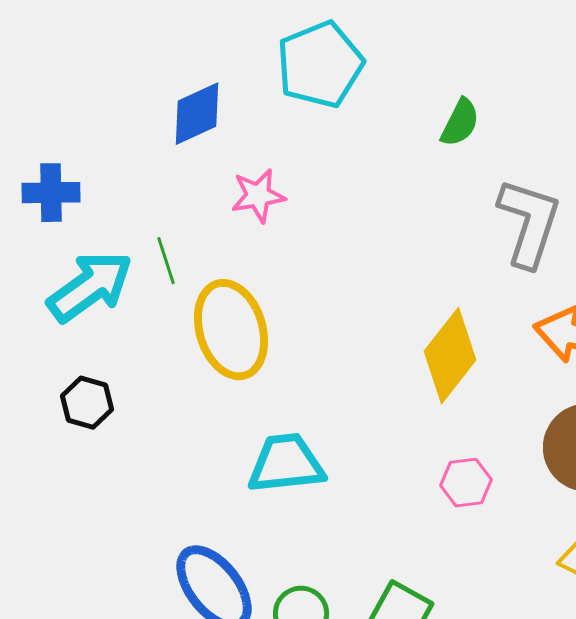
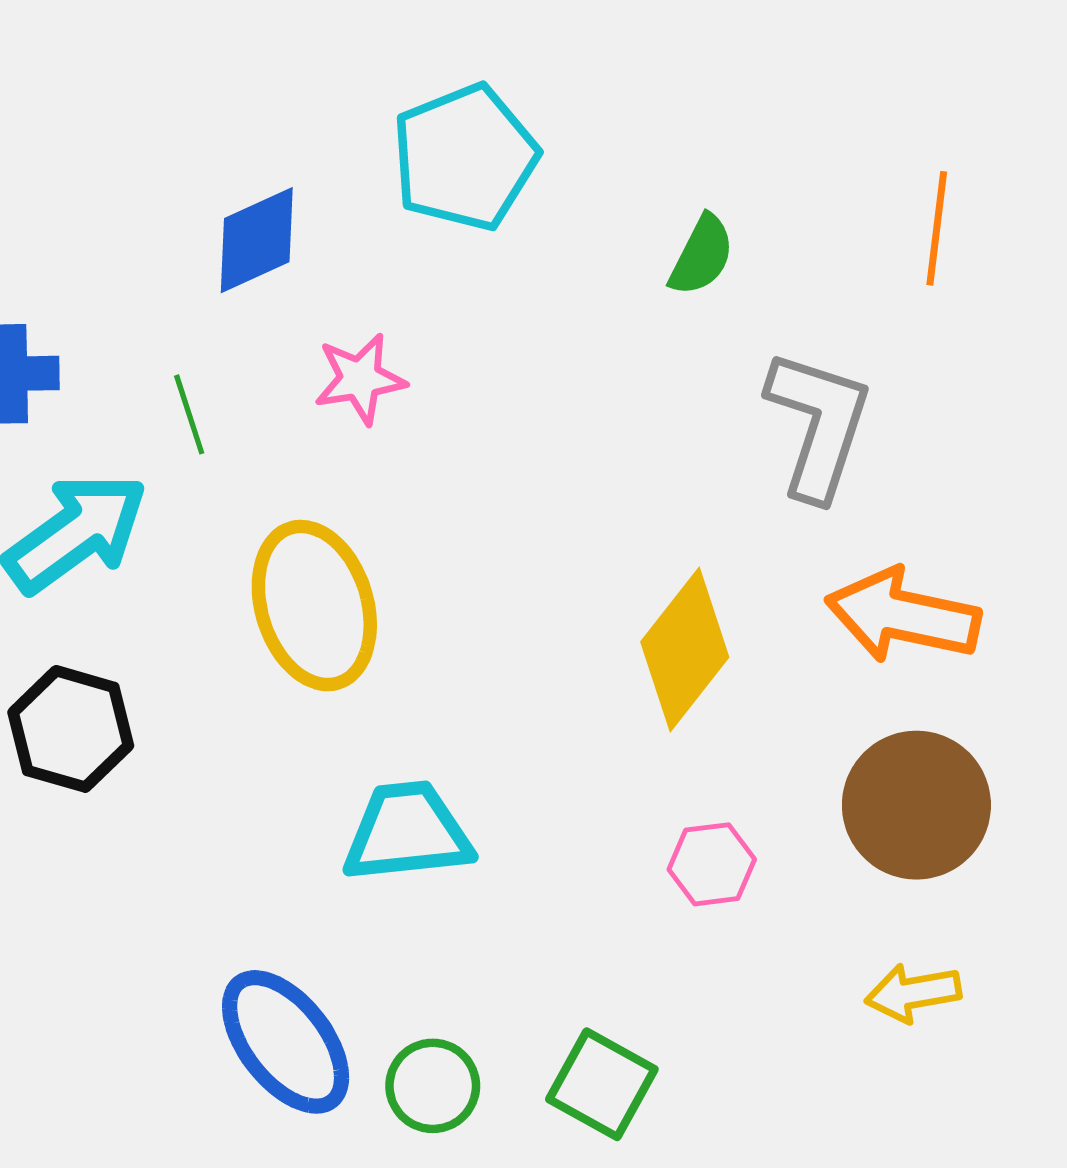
green line: (166, 261) -> (189, 414), moved
black hexagon: (87, 403) -> (71, 729), size x1.4

